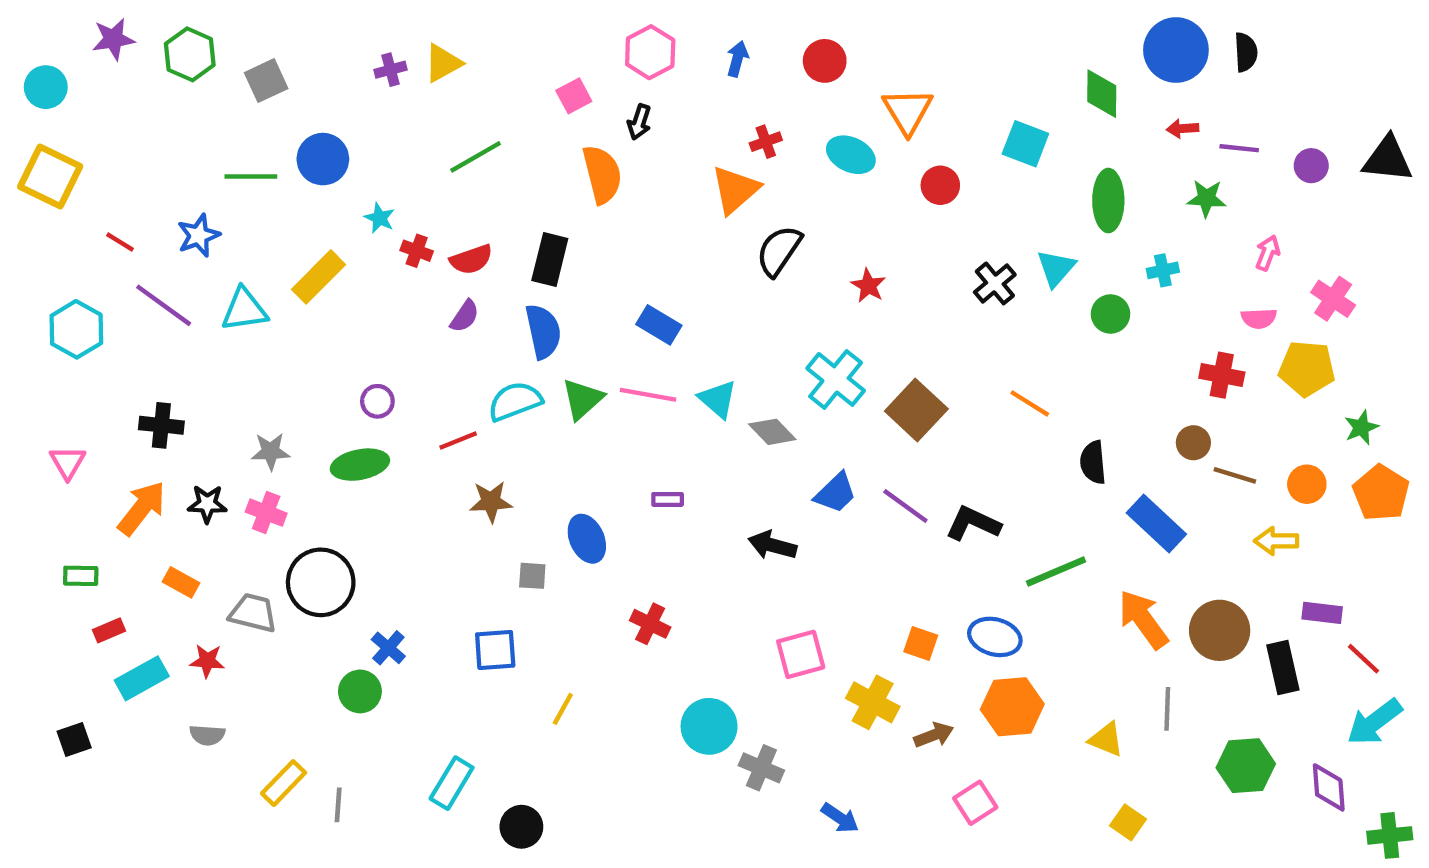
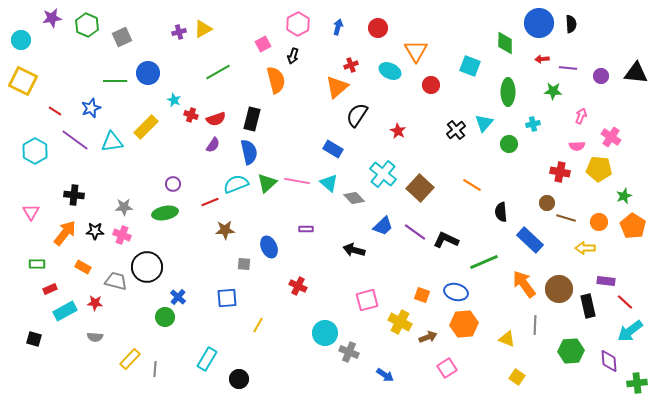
blue rectangle: (659, 325) -> (333, 149), moved
black square: (74, 739) -> (34, 339), turned 35

